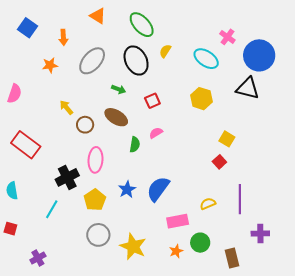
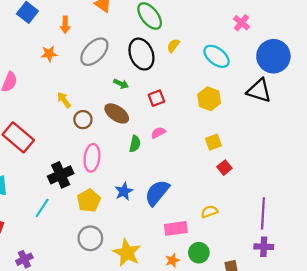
pink cross: (227, 37) -> (242, 23), moved
yellow square: (227, 139) -> (213, 142), moved, turned 35
purple line: (240, 199) -> (263, 213), moved

